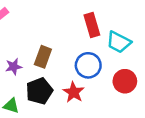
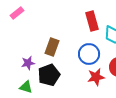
purple star: (14, 67) -> (28, 63), moved
red star: (74, 92) -> (96, 77), moved, turned 30

